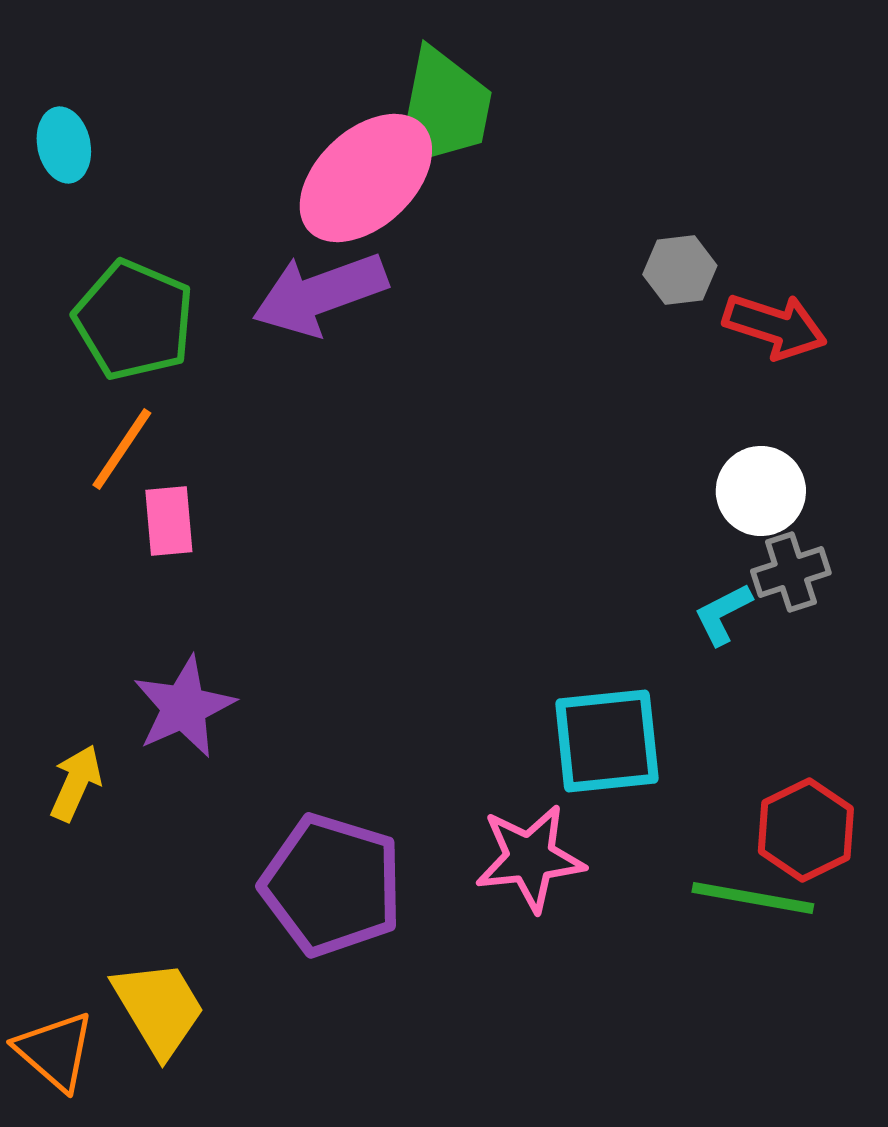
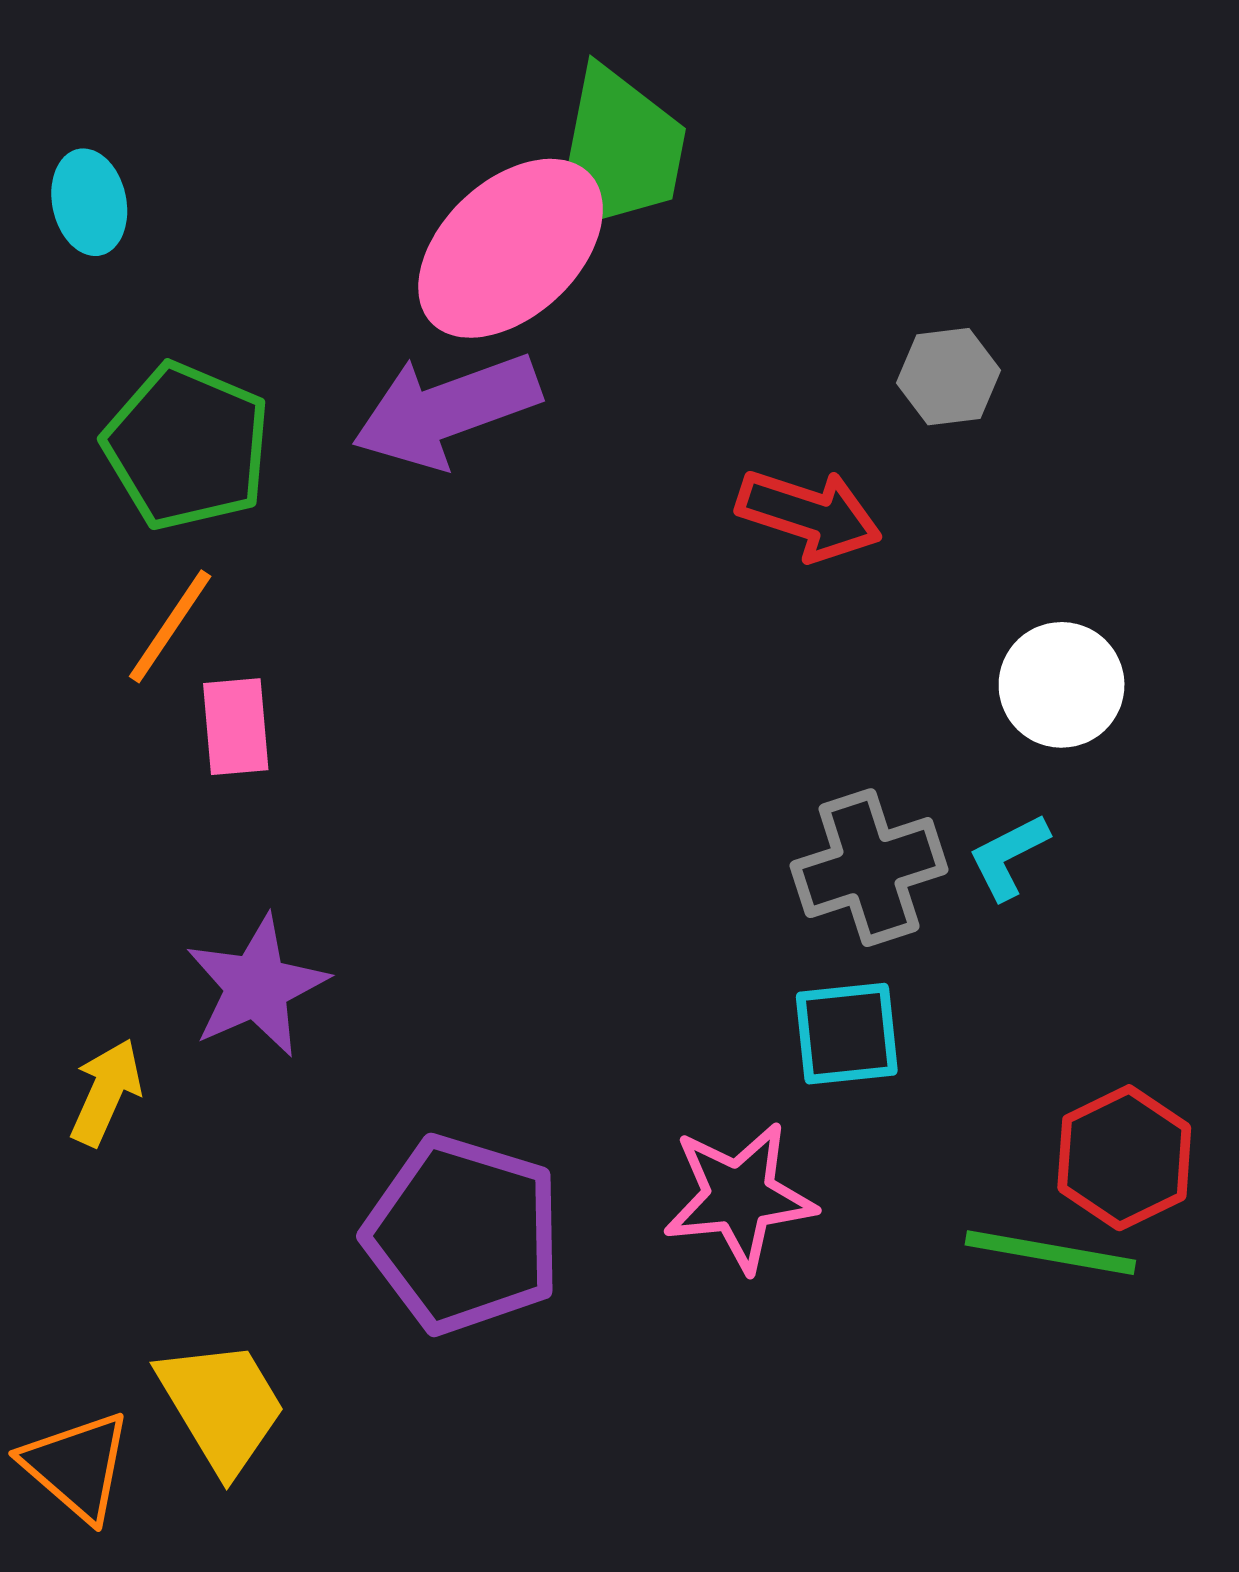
red arrow: (775, 326) -> (809, 515), moved
gray cross: (791, 572) -> (869, 868), moved, size x1.4
cyan square: (607, 741) -> (847, 1034), size x0.7

